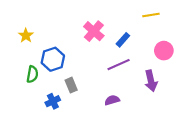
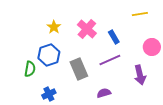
yellow star: (26, 35) -> (54, 27), moved
blue rectangle: (123, 40) -> (114, 37), turned -72
gray rectangle: (71, 85) -> (79, 69), moved, size x1.5

